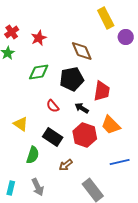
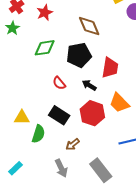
yellow triangle: (21, 124) -> (22, 117), moved, turned -35
gray arrow: (38, 187) -> (61, 168), moved
cyan rectangle: (11, 188) -> (16, 168), turned 32

